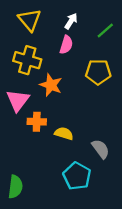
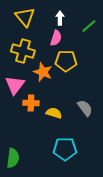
white arrow: (71, 21) -> (60, 18), turned -32
yellow pentagon: (98, 72) -> (66, 61), moved
gray semicircle: (101, 149) -> (85, 108), moved
cyan pentagon: (77, 176) -> (65, 149), turned -30

